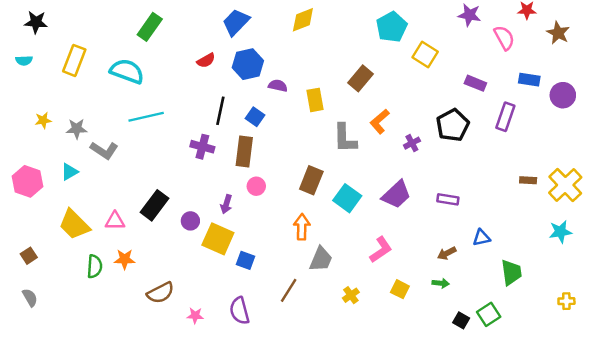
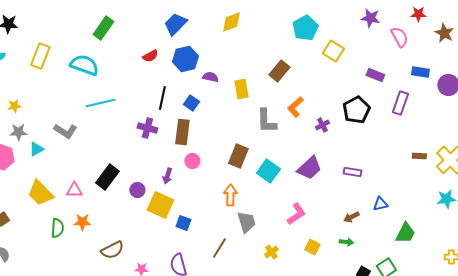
gray star: (77, 129) -> (18, 132), moved
gray trapezoid: (321, 259) -> (246, 222), turned -40
green trapezoid: (511, 272) -> (405, 233), turned 35

